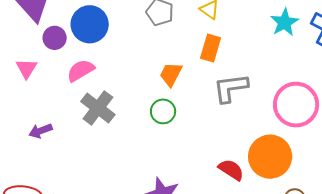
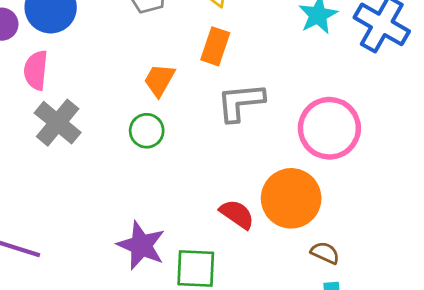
pink semicircle: (81, 70) -> (36, 70), turned -56

